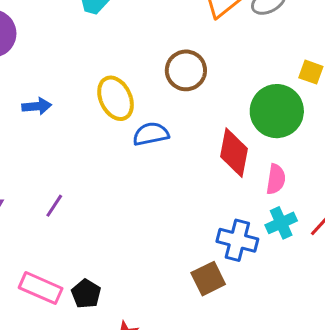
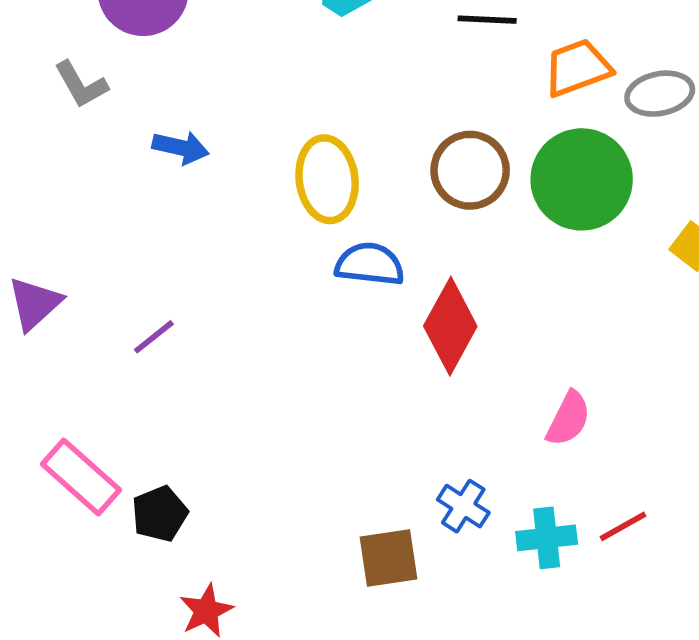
green circle: (277, 111) -> (582, 179), moved
red diamond: (234, 153) -> (450, 326), moved
cyan cross: (281, 223) -> (547, 538), moved
blue cross: (237, 240) -> (463, 506), size x0.7

